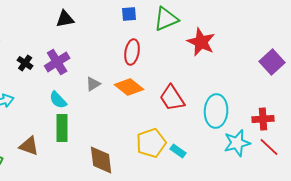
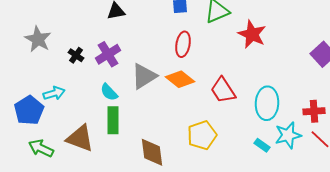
gray triangle: (93, 84) -> (144, 76), size x1.8
brown triangle: (29, 146) -> (80, 138), size x1.4
cyan rectangle: (178, 151) -> (262, 145), moved

